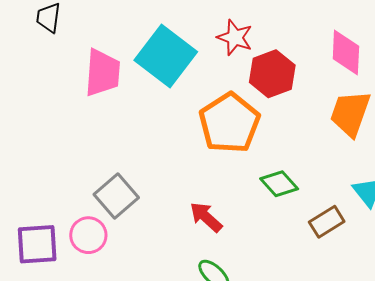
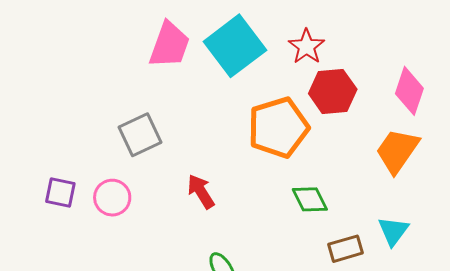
gray square: (116, 196) -> (140, 135), moved
red arrow: (206, 217) -> (201, 192), moved
purple square: (37, 244) -> (60, 192), size x0.7

